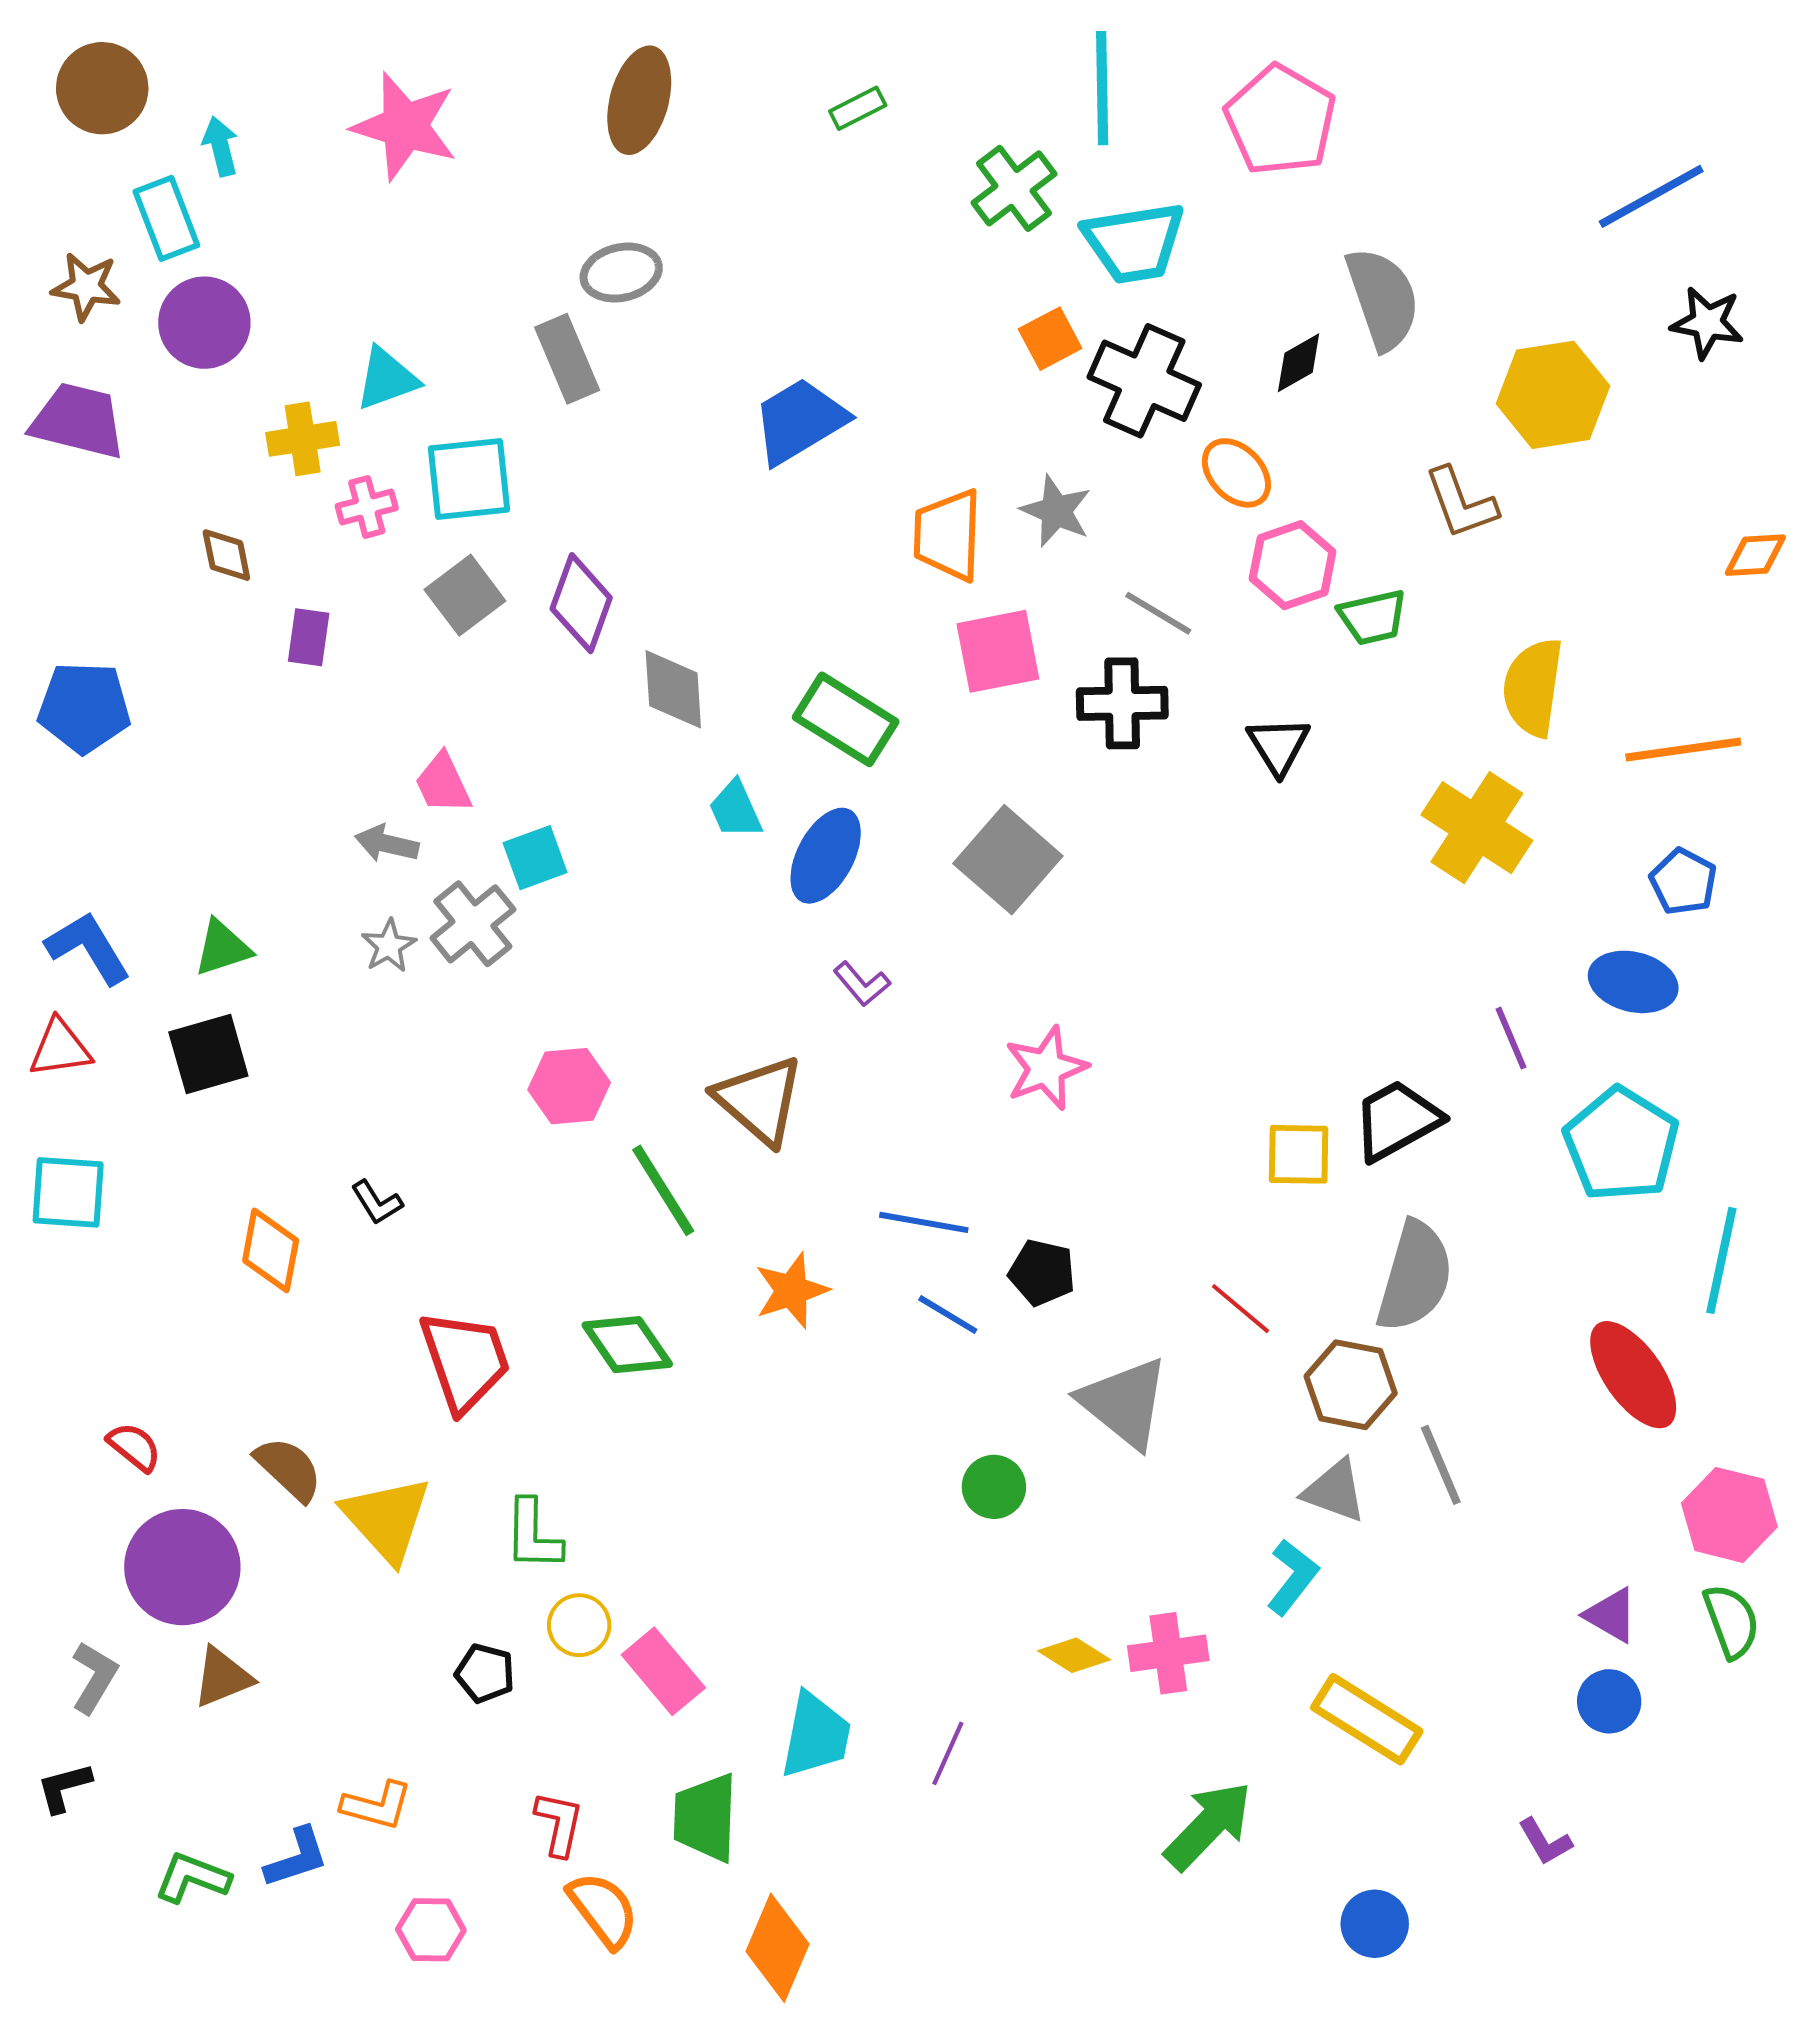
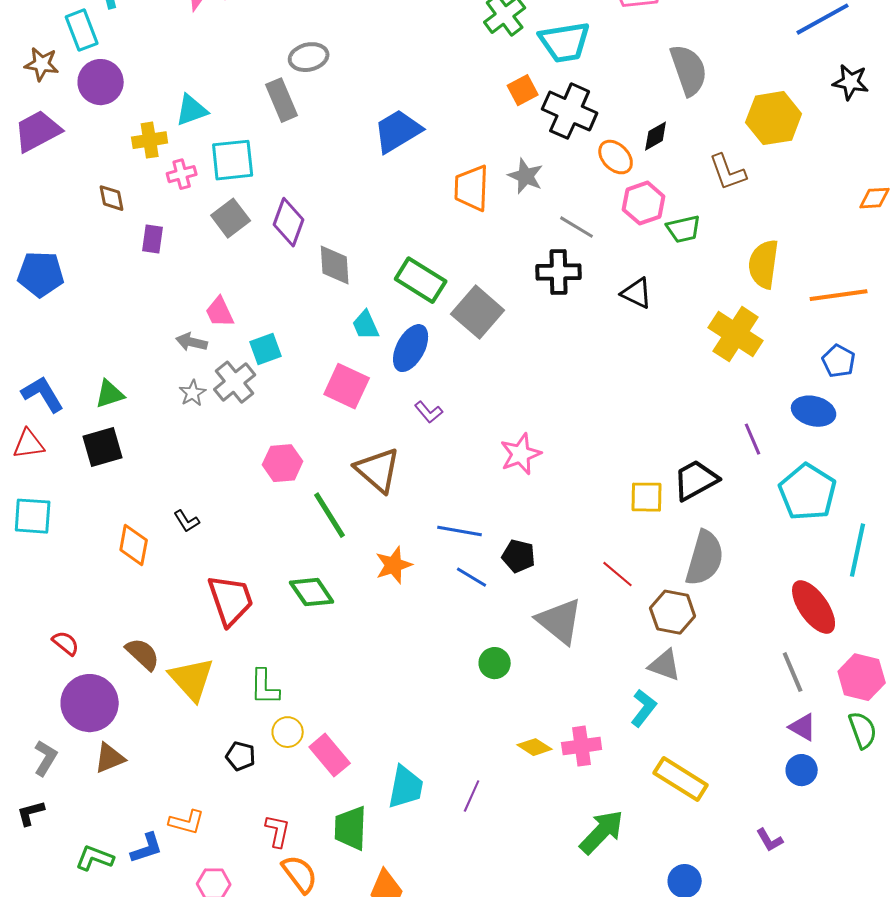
black diamond: (1299, 363) -> (656, 136), moved
purple trapezoid: (78, 421) -> (38, 131), turned -42
pink square: (998, 651) -> (347, 386), moved, turned 36
black triangle: (1278, 745) -> (637, 293), turned -32
gray square: (1008, 860) -> (478, 312), moved
gray line: (1441, 1465) -> (793, 672), moved

